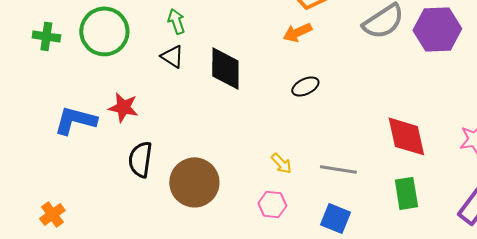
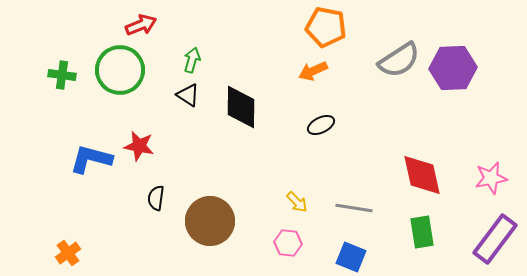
green arrow: (176, 21) -> (192, 60), turned 35
black semicircle: (140, 159) -> (156, 198), size x0.7

